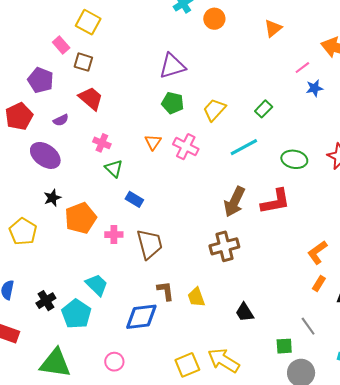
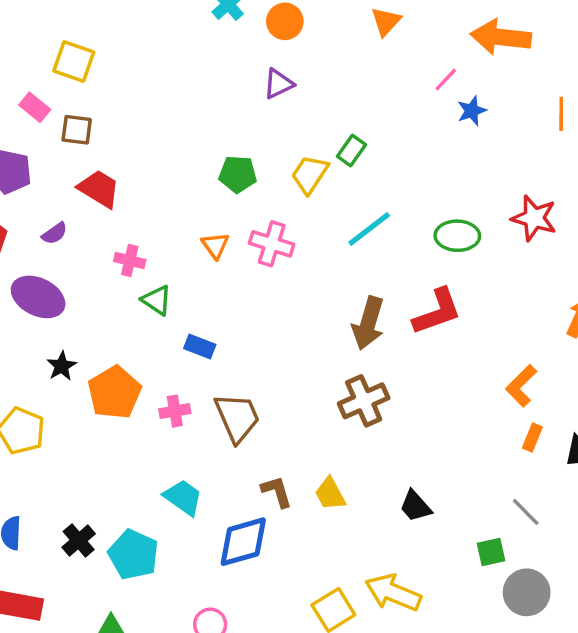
purple triangle: (172, 66) -> (278, 84), moved, size x0.7
green rectangle: (264, 109) -> (351, 151), moved
cyan trapezoid: (97, 285) -> (183, 497), moved

